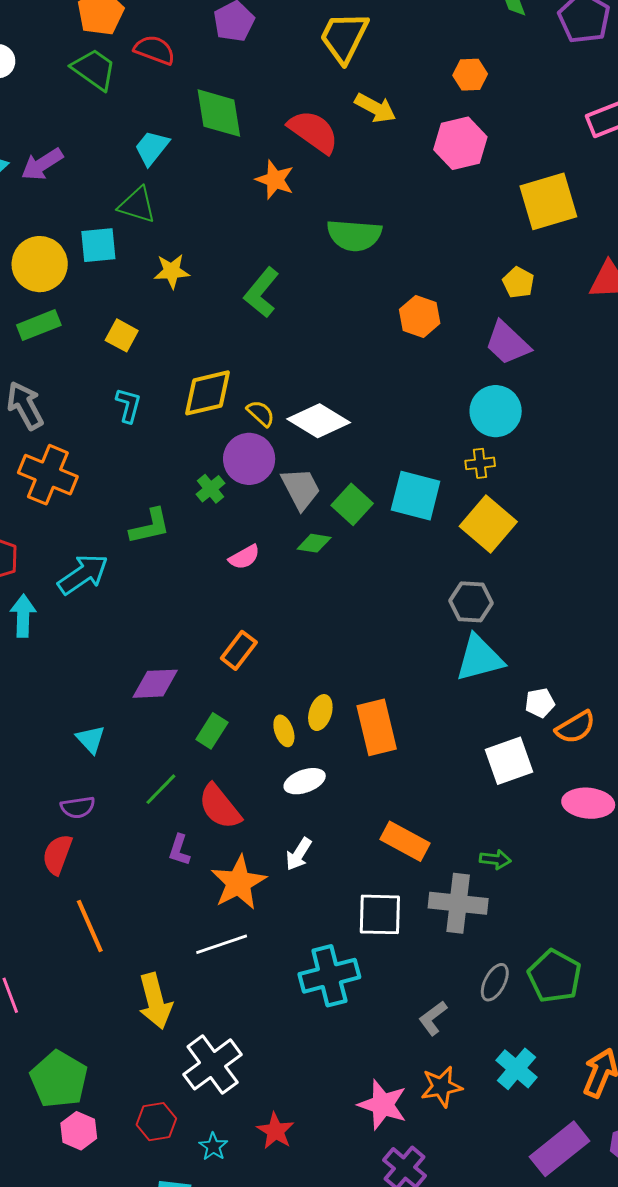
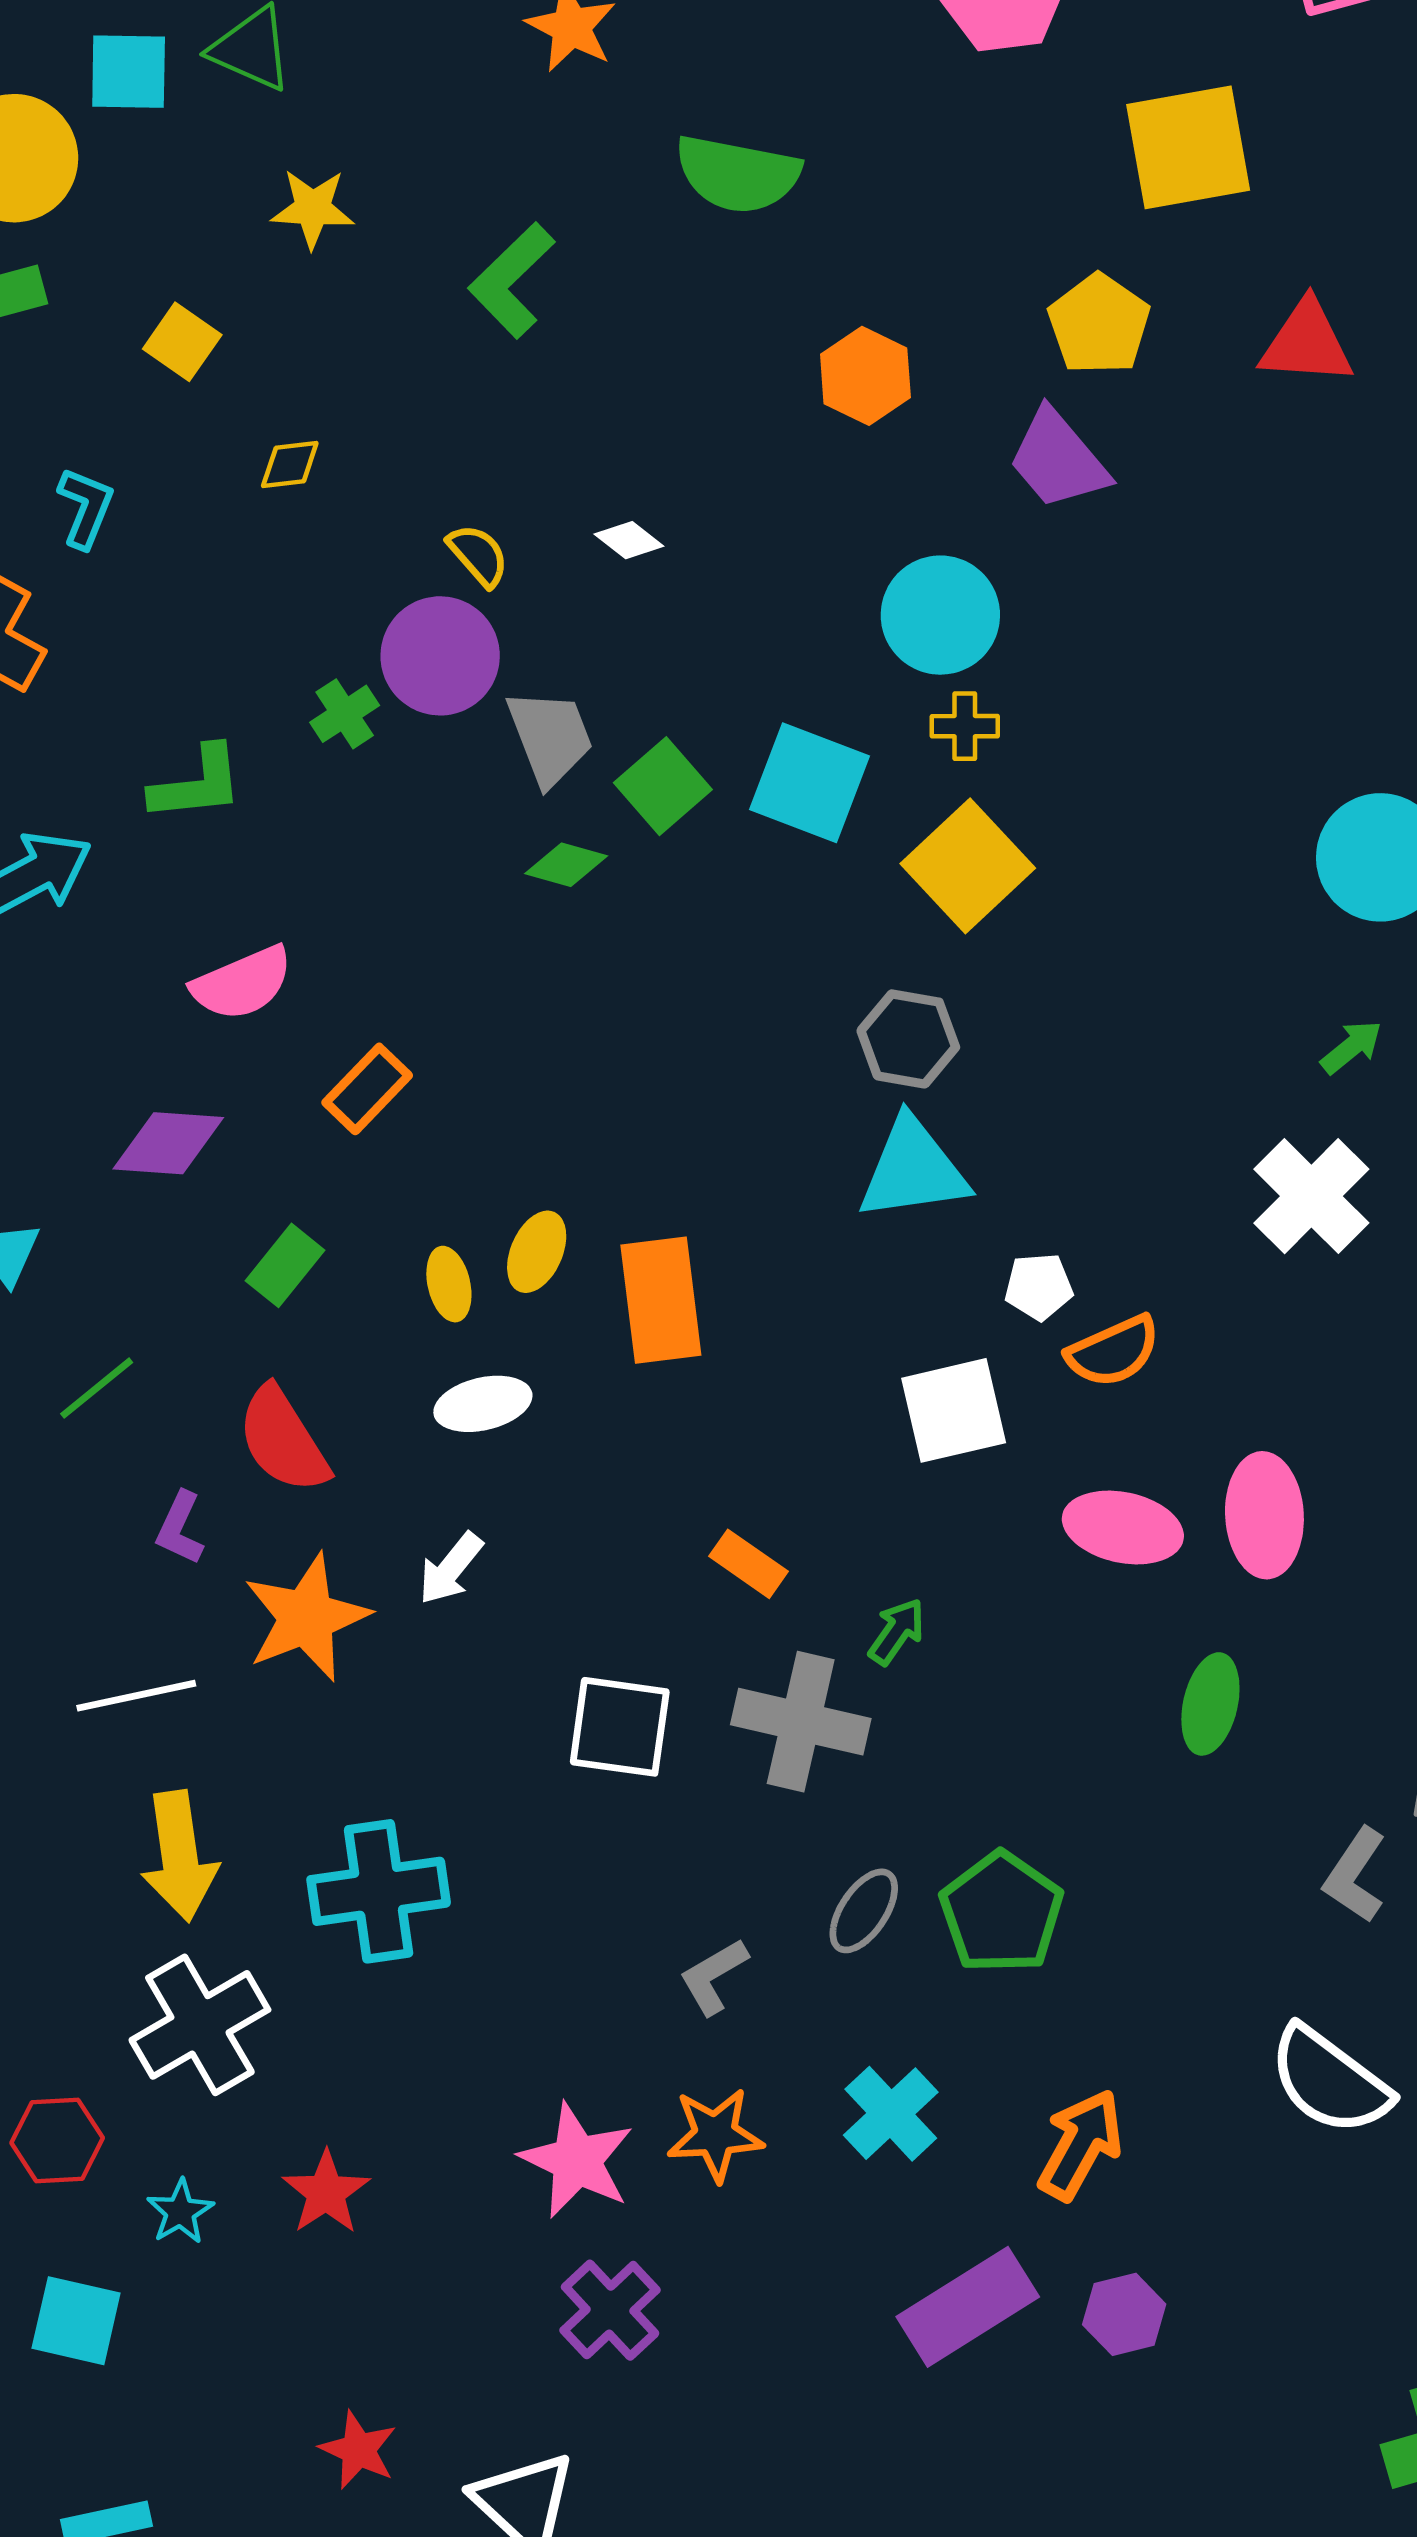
cyan square: (98, 245) -> (129, 72), moved
yellow pentagon: (518, 283) -> (1099, 324), size x1.4
yellow diamond: (207, 393) -> (290, 464), moved, size x0.5
cyan L-shape: (128, 405) -> (86, 508), moved
cyan circle: (496, 411) -> (940, 615), moved
white diamond: (319, 421) -> (629, 540), moved, size x0.5
pink semicircle: (244, 557) -> (242, 983), moved, size x1.4
green line: (161, 789) -> (97, 1388), moved
orange rectangle: (405, 841) -> (749, 1564), moved, size x0.7
green arrow: (495, 859) -> (897, 1632), turned -68
white line: (222, 944) -> (136, 1696), moved
cyan cross: (329, 976) -> (379, 1891), moved
yellow arrow: (155, 1001) -> (179, 1856), moved

